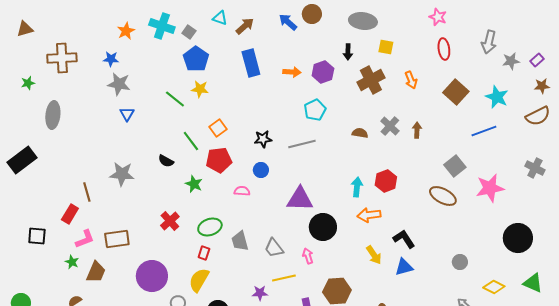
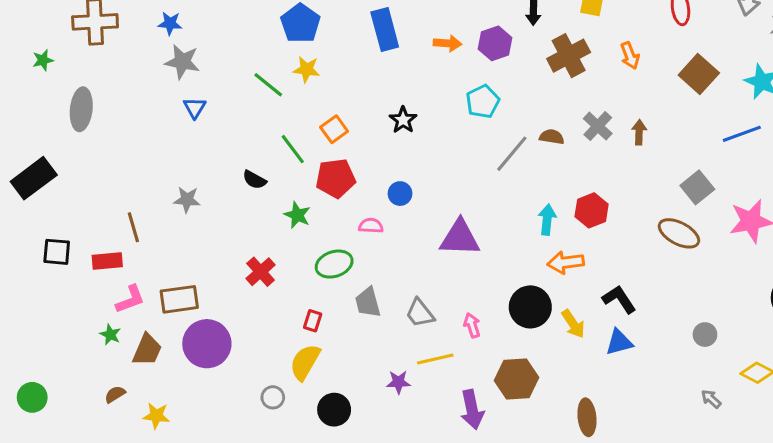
black star: (263, 139) -> (403, 120), moved, turned -30
gray line: (302, 144) -> (512, 154), moved, turned -36
gray star: (122, 174) -> (187, 200), size x0.7
red rectangle: (70, 214) -> (107, 261), turned 54
green ellipse: (210, 227) -> (334, 264), moved
black circle: (323, 227) -> (530, 307), moved
black square: (37, 236) -> (57, 252), moved
purple circle: (152, 276) -> (207, 344), moved

